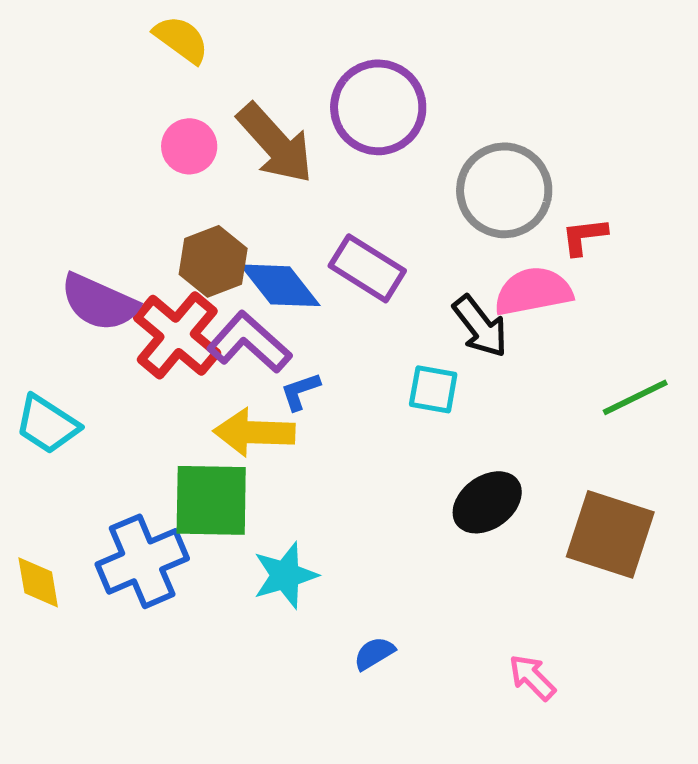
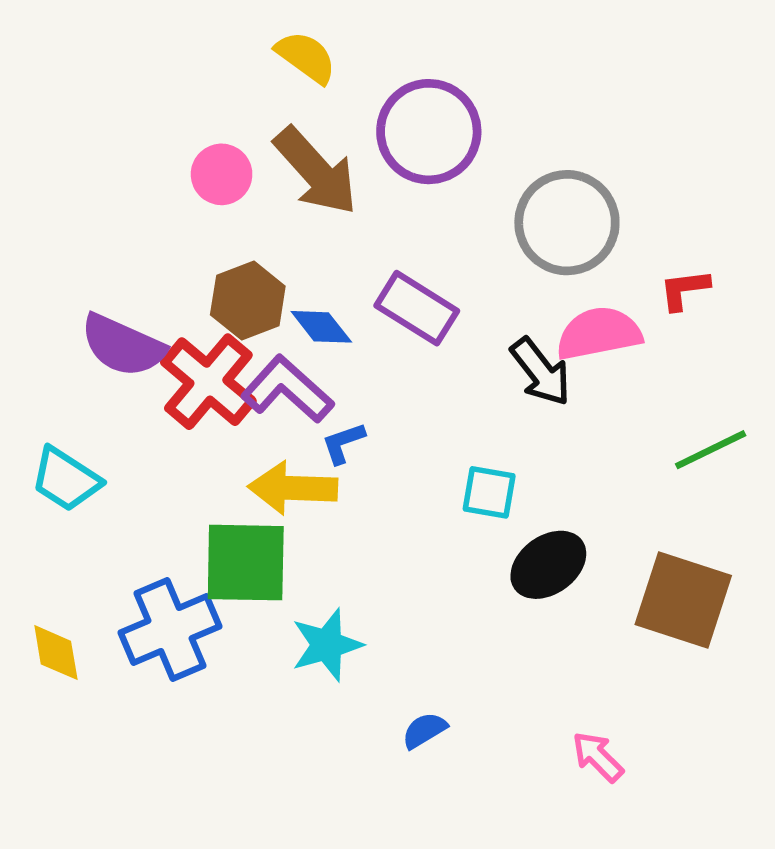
yellow semicircle: (181, 39) -> (306, 57), moved
red L-shape: (584, 236) -> (684, 290), moved
blue diamond: (280, 285) -> (321, 327), size x0.7
cyan square: (433, 389) -> (489, 492), moved

